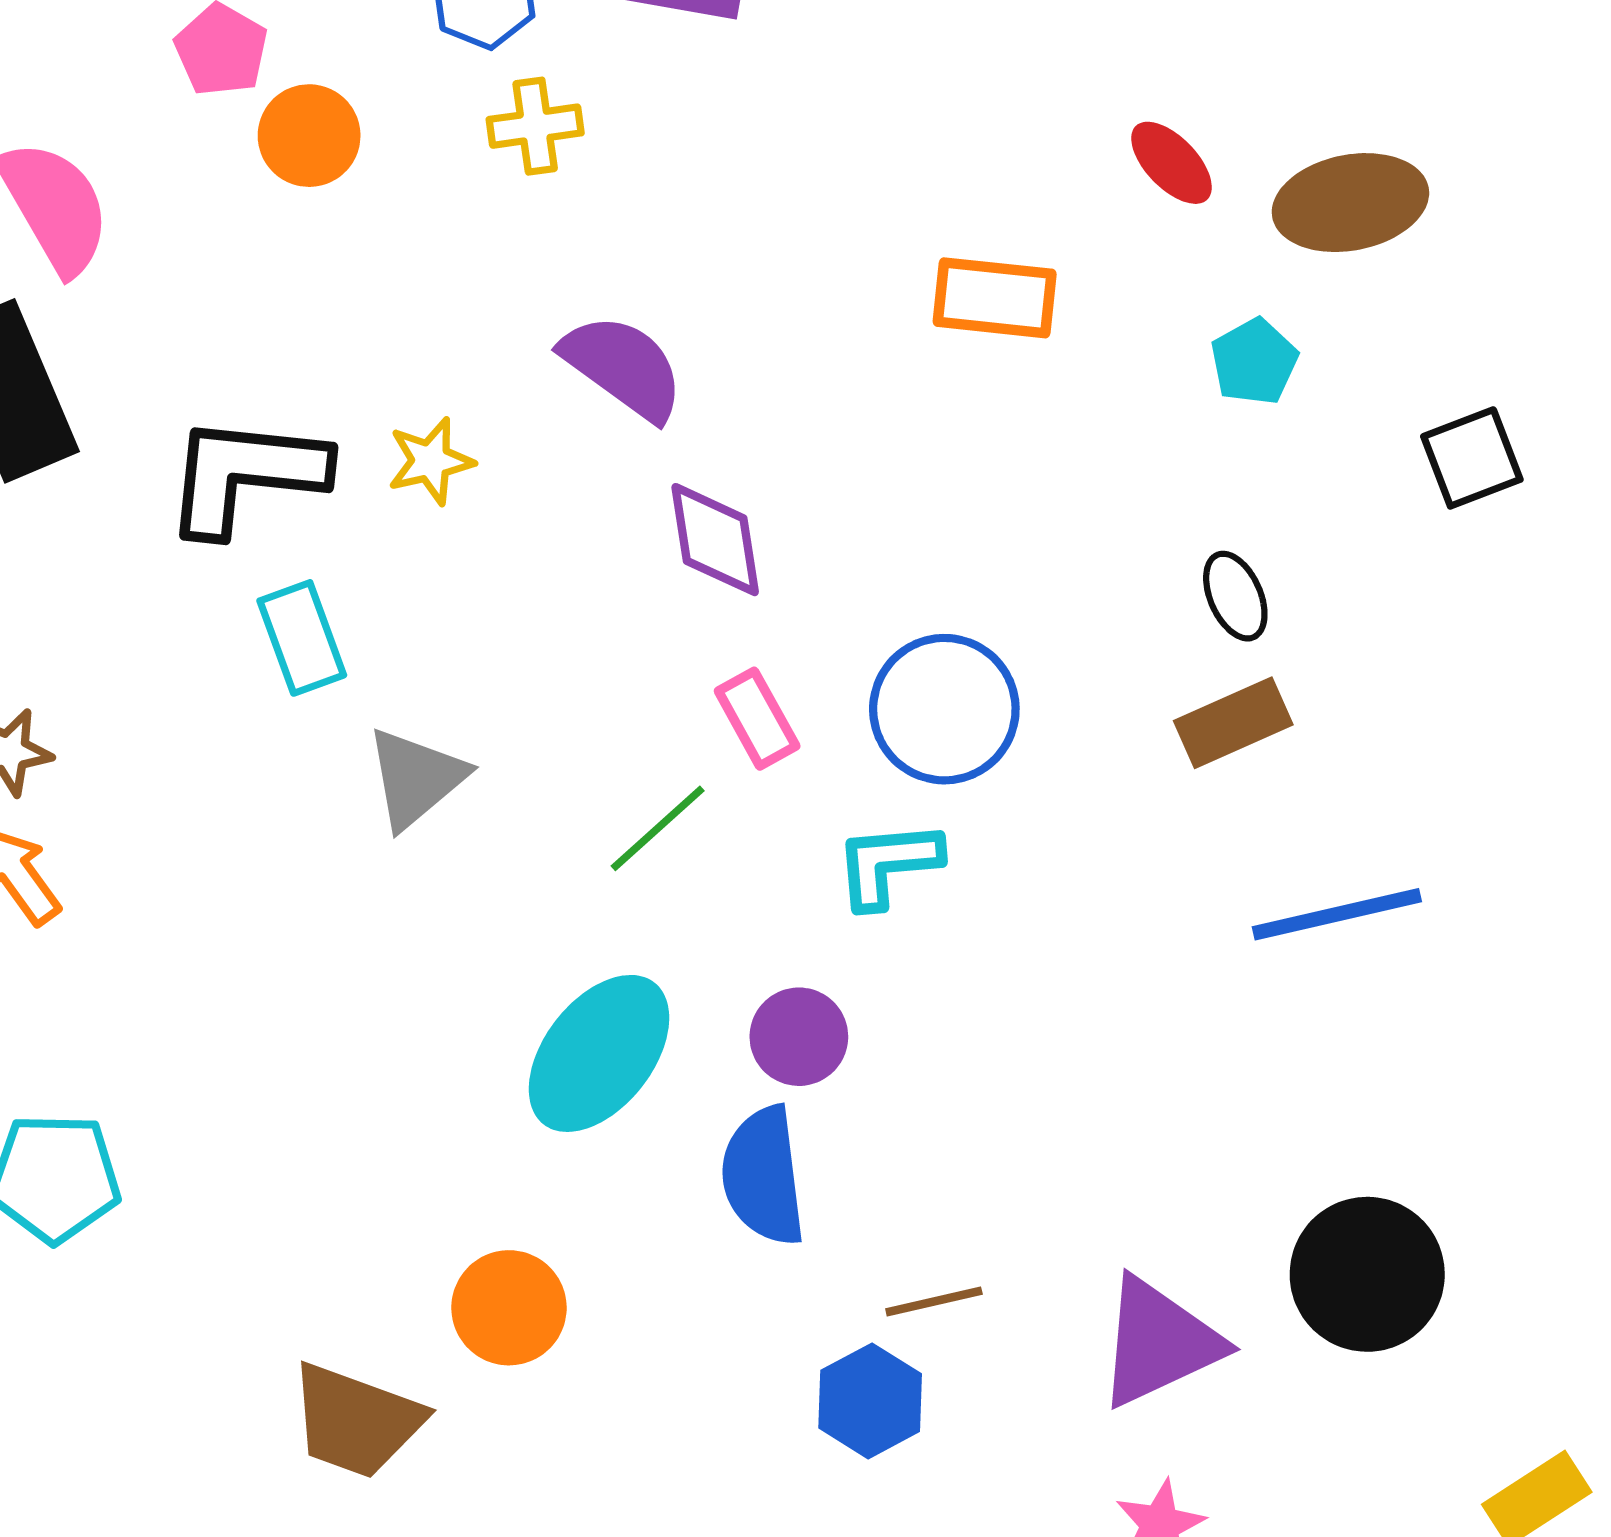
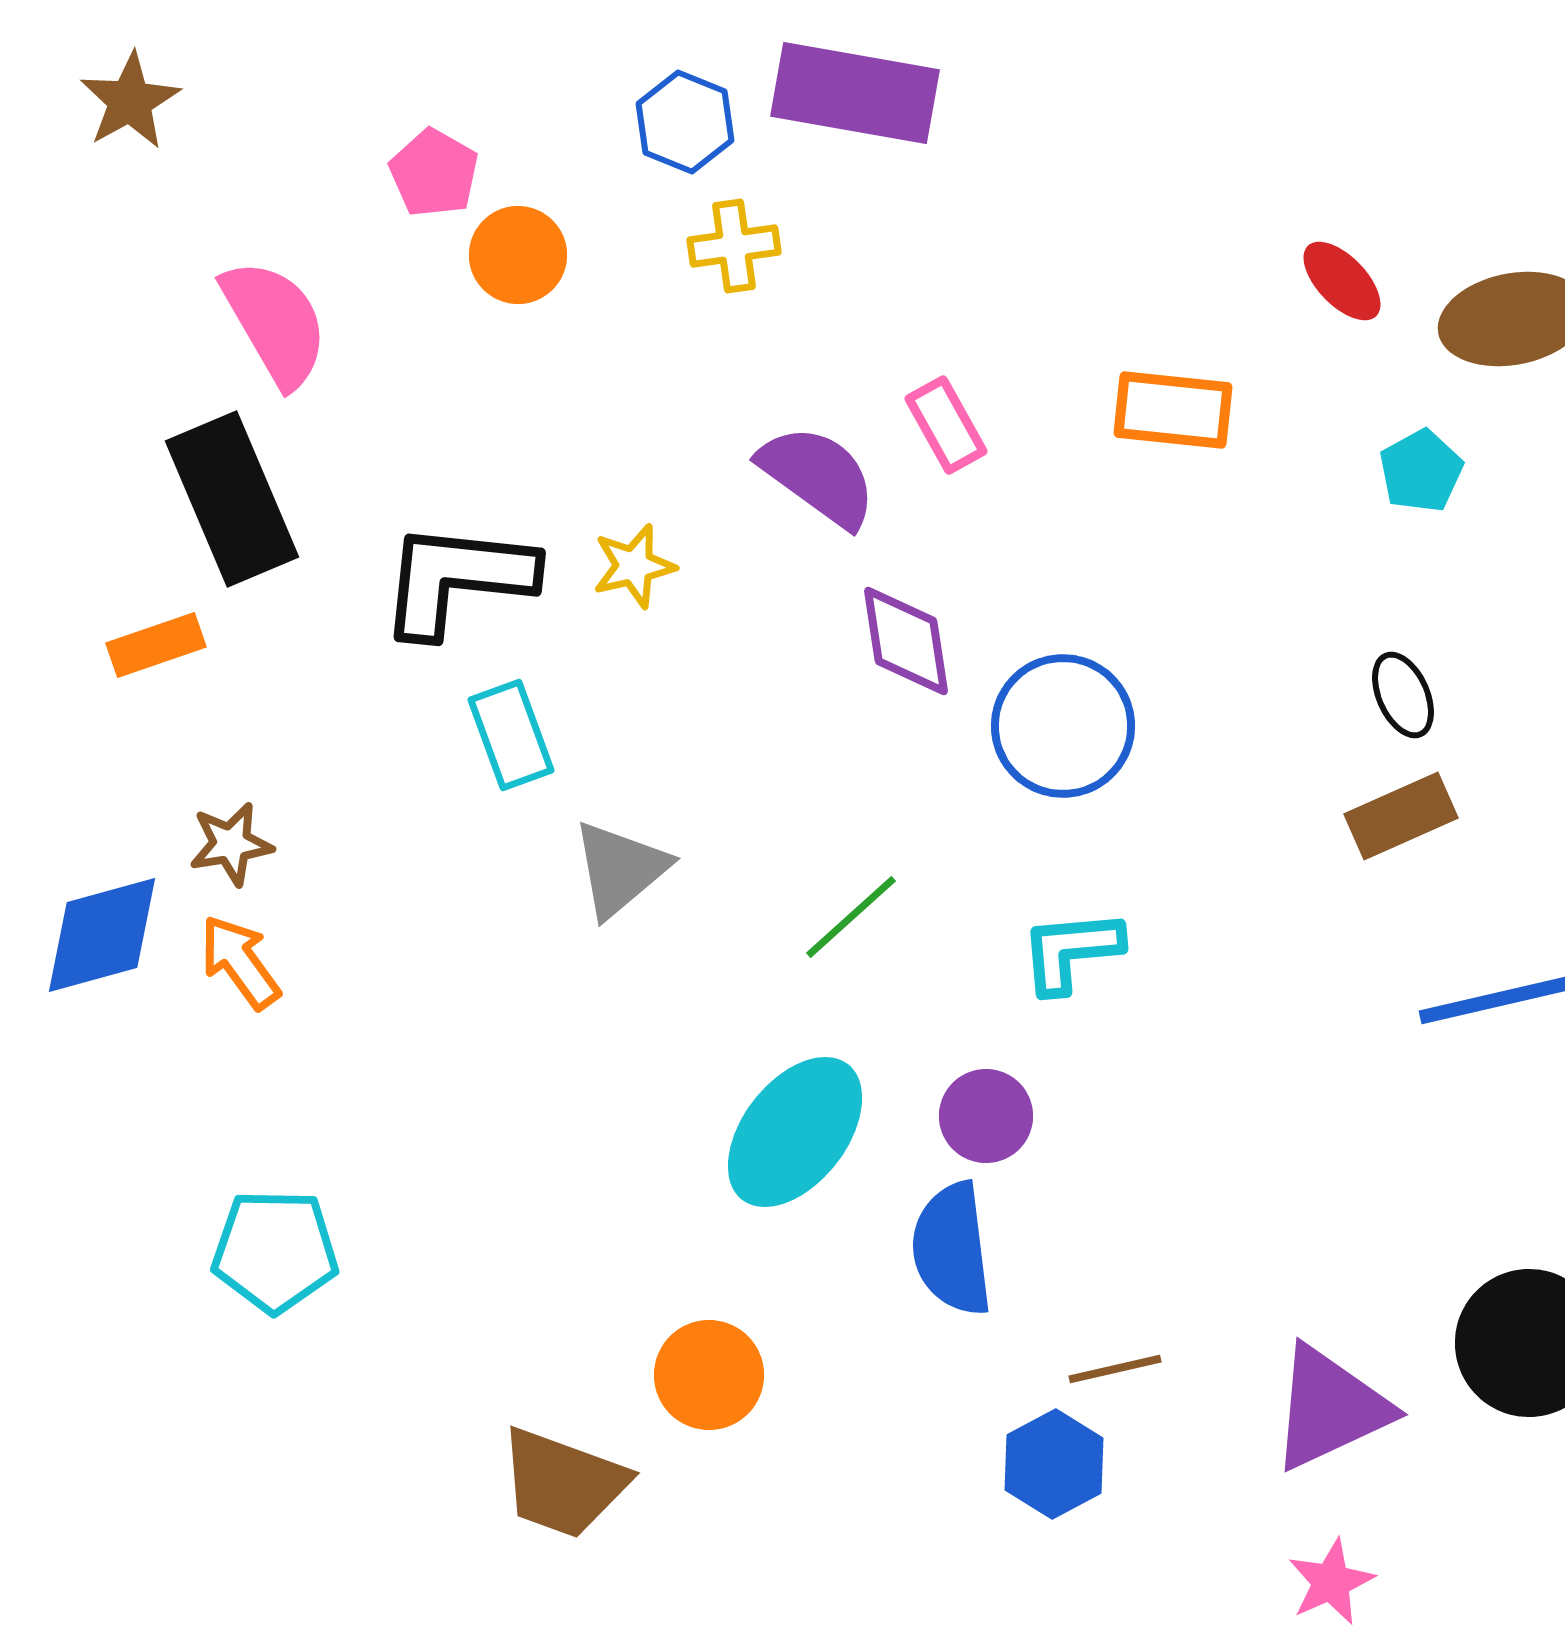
blue circle: (944, 709) -> (1063, 726), moved
pink rectangle: (757, 719) -> (946, 425), moved

